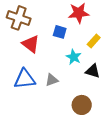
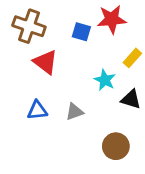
blue square: (60, 32) -> (81, 32), moved
blue triangle: (25, 79) -> (37, 110), size x0.7

